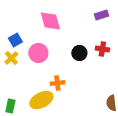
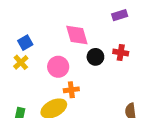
pink diamond: (50, 21) -> (77, 35), moved
pink circle: (38, 53) -> (58, 67), moved

